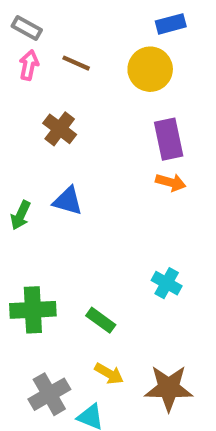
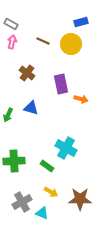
brown line: (76, 63) -> (43, 41), moved
purple rectangle: (169, 139) -> (61, 84), moved
cyan cross: (167, 283) -> (66, 148), moved, size x1.5

